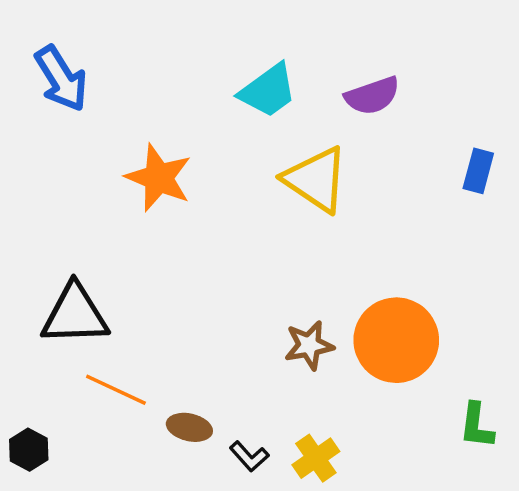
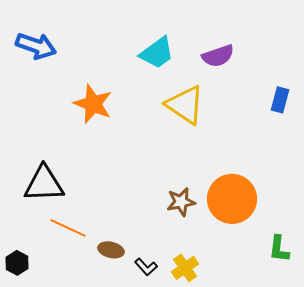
blue arrow: (61, 79) -> (36, 46), turned -39

